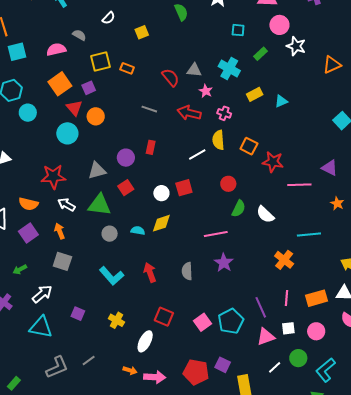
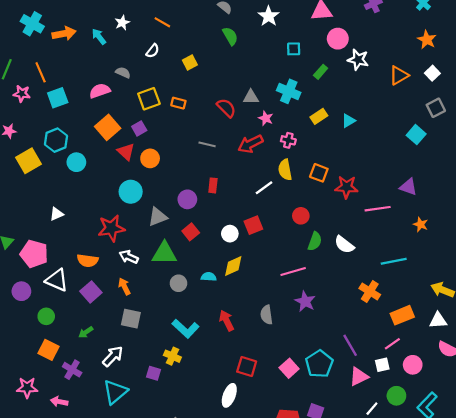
red arrow: (189, 113) -> (250, 144), turned -35
cyan circle: (67, 133) -> (131, 192), moved
pink line: (286, 298) -> (392, 344), moved, turned 56
orange rectangle: (317, 298) -> (402, 315), moved
yellow cross: (116, 320) -> (172, 356), moved
cyan triangle: (41, 327) -> (115, 392), turned -45

